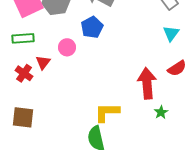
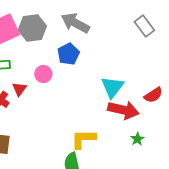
cyan triangle: (171, 33) -> (112, 87), moved, size x1.4
red arrow: (147, 83) -> (123, 110), turned 108

